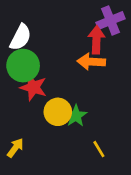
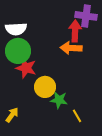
purple cross: (110, 21) -> (86, 16), turned 30
white semicircle: (21, 37) -> (16, 29), turned 60
green star: (76, 116) -> (59, 100), moved, turned -30

